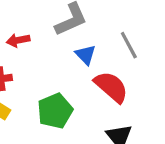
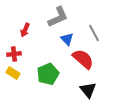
red arrow: (18, 40) -> (25, 30), turned -56

